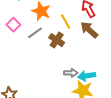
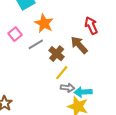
yellow line: (66, 22) -> (62, 73), moved, turned 63
brown arrow: (89, 30) -> (79, 45), moved

